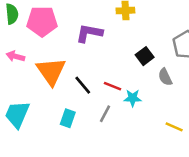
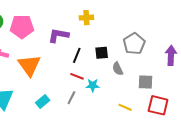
black square: (145, 56) -> (102, 53), turned 32
black line: (83, 85) -> (77, 55), moved, turned 63
cyan rectangle: (68, 118) -> (43, 102), turned 32

